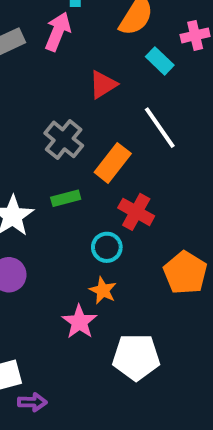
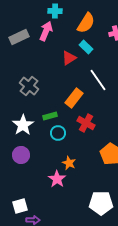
cyan rectangle: (160, 61) -> (86, 47), moved
gray cross: (64, 139) -> (29, 86), moved
cyan circle: (107, 247) -> (58, 133), moved
white pentagon: (136, 357) -> (101, 203), moved

